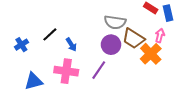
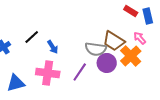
gray semicircle: (115, 22) -> (96, 49), moved
pink arrow: (160, 35) -> (140, 38), turned -56
purple circle: (111, 45) -> (107, 63), moved

